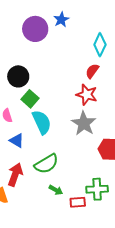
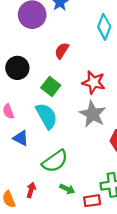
red semicircle: (92, 71) -> (62, 51), moved
green square: (30, 99) -> (51, 86), moved
red arrow: (15, 175) -> (31, 190), moved, size x0.6

